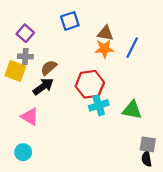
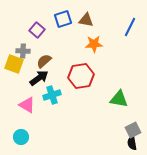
purple square: (25, 33) -> (37, 30), moved
brown triangle: (105, 33) -> (86, 20), moved
blue line: (132, 48) -> (130, 27), moved
cyan cross: (99, 105) -> (52, 95), moved
gray square: (148, 144) -> (133, 130), turned -35

